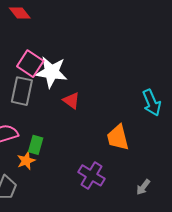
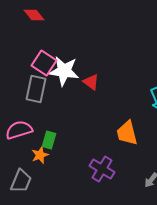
red triangle: (71, 101) -> (91, 82), moved

